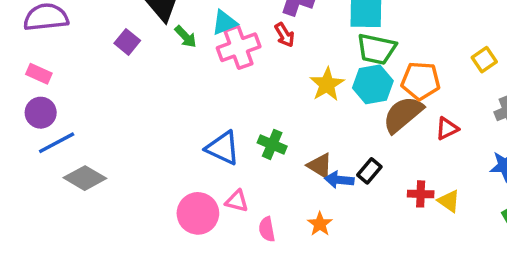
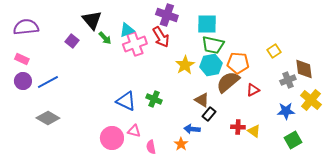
red arrow: (285, 35) -> (161, 37), size x1.5
blue line: (57, 143) -> (48, 82), moved
brown triangle: (320, 166) -> (202, 100), moved
blue arrow: (339, 180) -> (192, 129), moved

